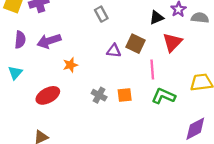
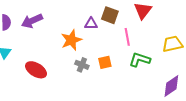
orange star: (70, 65) -> (71, 40), moved, size x1.5
red ellipse: (48, 95) -> (36, 70), turned 65

